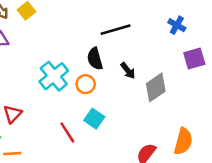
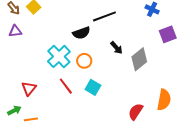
black semicircle: (95, 59) -> (81, 33), moved, turned -90
red line: (67, 132) -> (66, 86), moved

